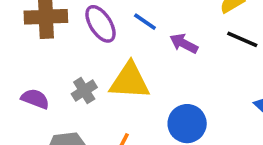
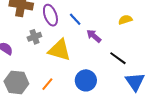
black line: (242, 39) -> (118, 58), moved
gray cross: (84, 91) -> (34, 37), moved

